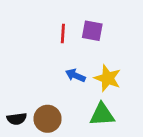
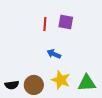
yellow star: (108, 78) -> (61, 80), moved
green triangle: (102, 115) -> (87, 83), moved

